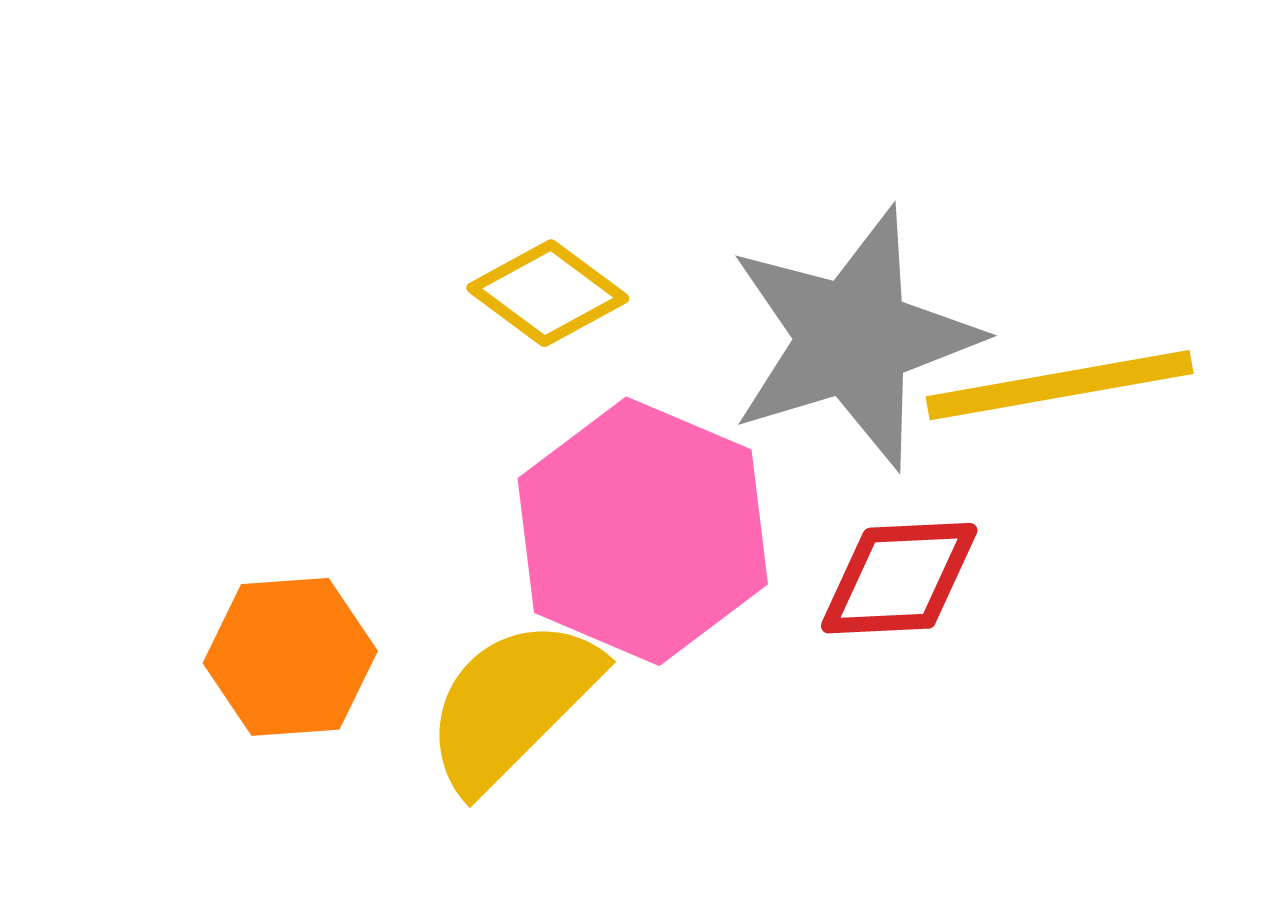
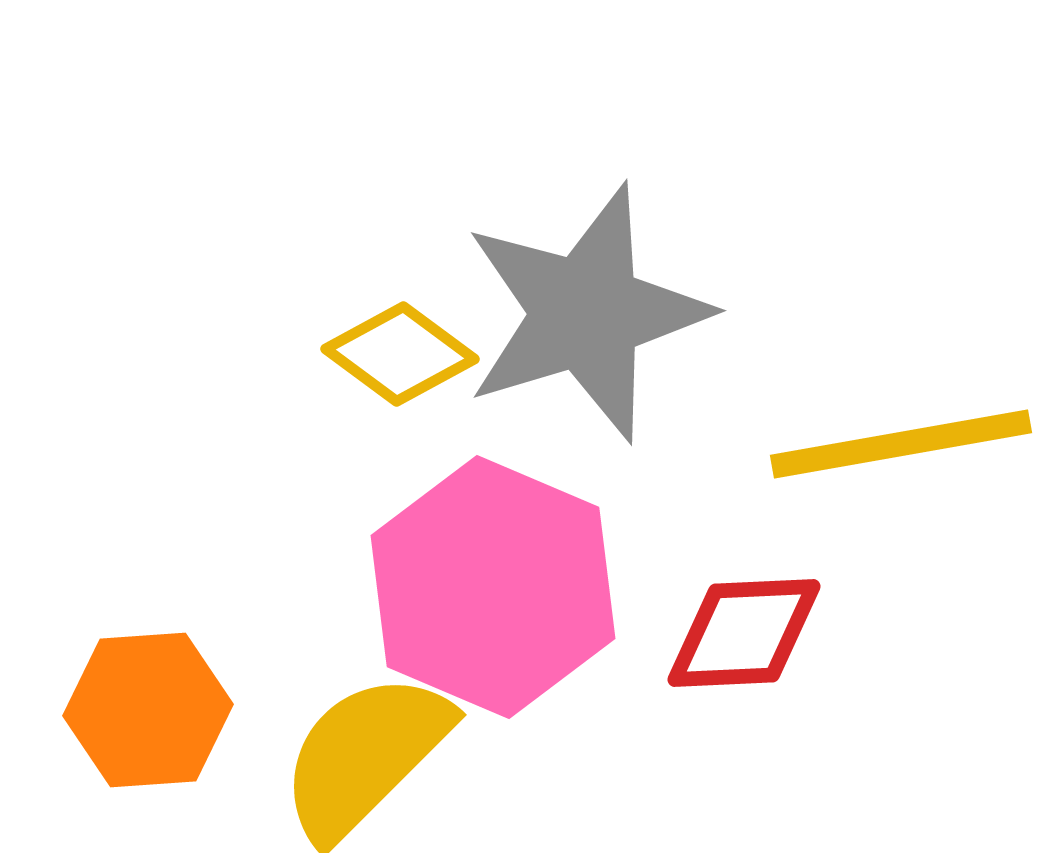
gray star: (853, 338) -> (586, 313), moved

